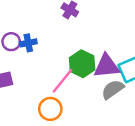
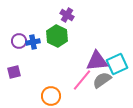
green hexagon: (82, 64) -> (57, 36), moved
pink line: (63, 81) -> (82, 80), moved

